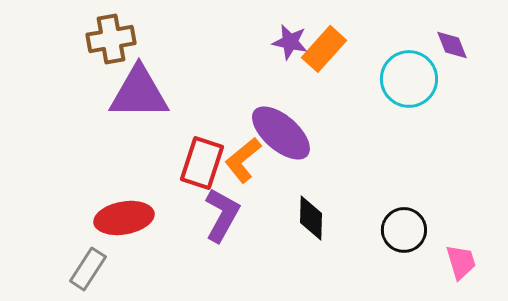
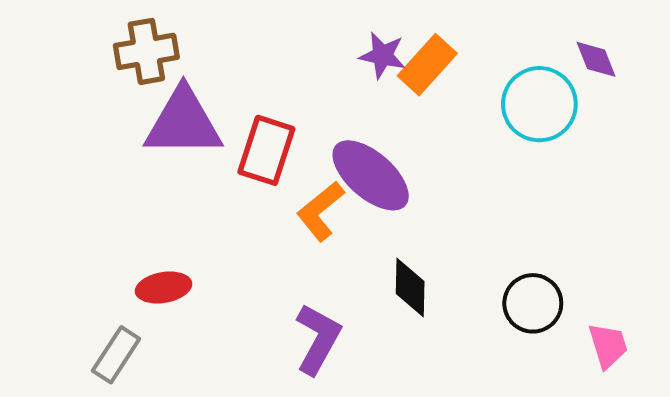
red rectangle: (202, 163) -> (266, 150), moved
purple L-shape: (222, 215) -> (318, 339), moved
red ellipse: (124, 218) -> (164, 287), size x0.7

